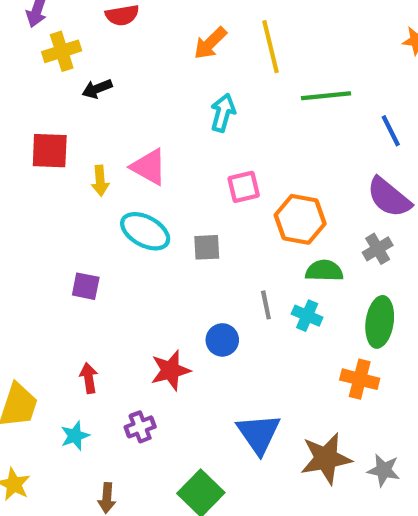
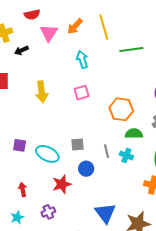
cyan arrow: (223, 113) -> (82, 60), turned -30
pink triangle: (149, 167) -> (49, 33), moved, turned 36
yellow arrow: (100, 181) -> (42, 92), moved, size x1.5
pink square: (244, 187) -> (82, 93), moved
cyan ellipse: (145, 231) -> (47, 154), moved
gray square: (207, 247) -> (78, 145), moved

